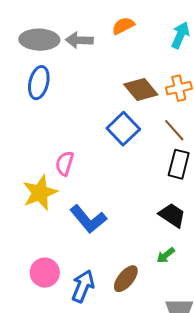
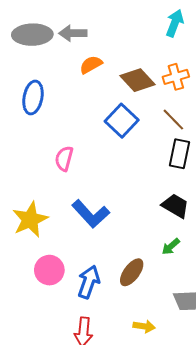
orange semicircle: (123, 26) -> (91, 65), moved
blue ellipse: (39, 83) -> (33, 97), moved
yellow star: (40, 193) -> (30, 219), moved

